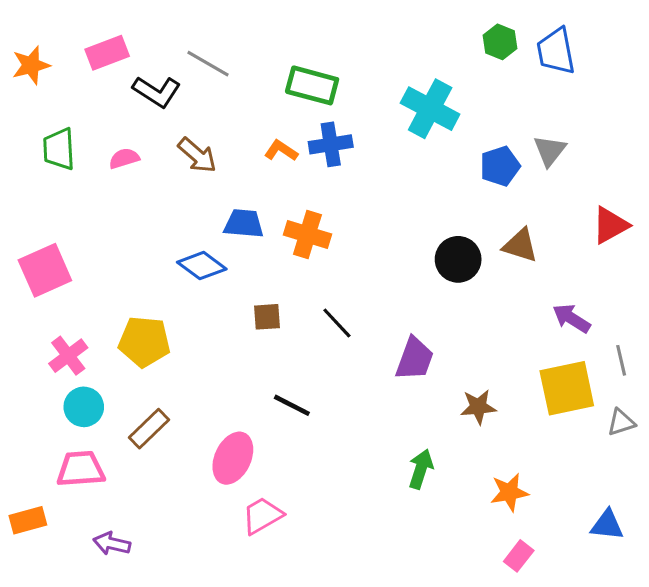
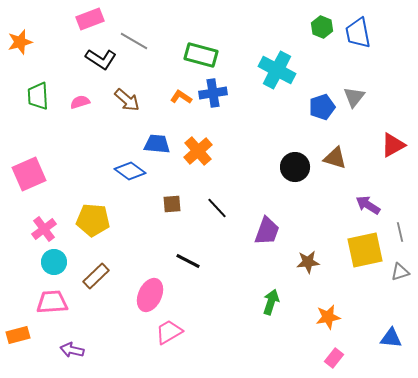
pink rectangle: (107, 53) -> (90, 19), moved
orange cross: (307, 234) -> (198, 151), turned 32

